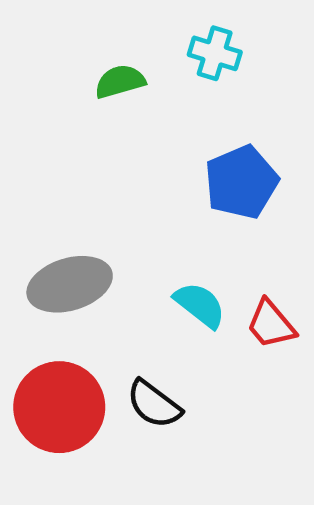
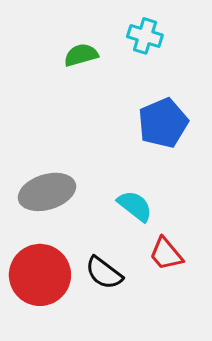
red trapezoid: (271, 324) -> (166, 254), moved

